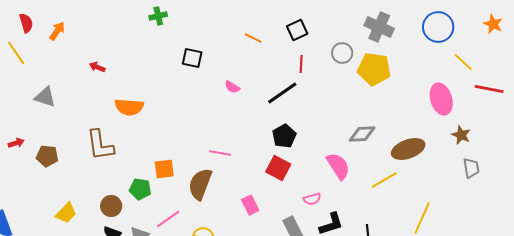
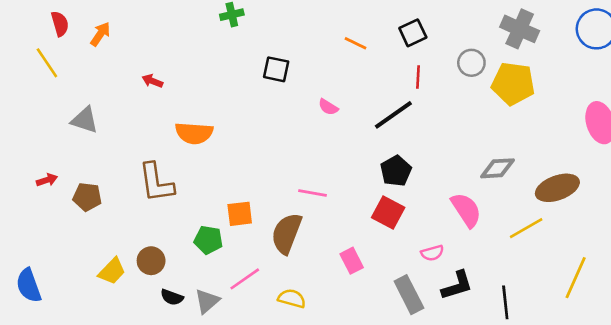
brown circle: (111, 206) -> (151, 261), moved

